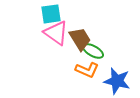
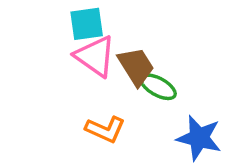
orange L-shape: (87, 70) -> (105, 129), moved

